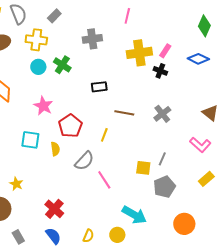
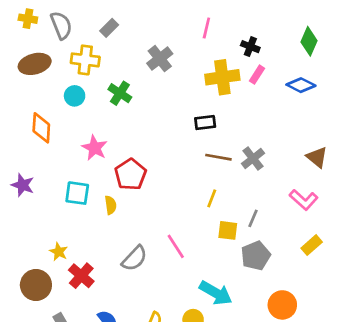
gray cross: (92, 39) -> (160, 59), turned -30
cyan circle: (38, 67) -> (75, 96), moved
black cross: (160, 71) -> (250, 47), moved
black rectangle: (99, 87) -> (205, 123), moved
brown line: (124, 113) -> (218, 157), moved
yellow line: (104, 135) -> (212, 198), moved
gray semicircle: (84, 161) -> (134, 258), moved
red cross: (54, 209) -> (81, 276), moved

